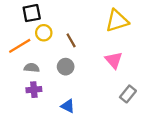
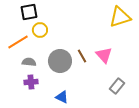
yellow triangle: (117, 21) -> (120, 17), moved
brown line: (71, 40) -> (82, 56), moved
gray circle: (66, 67) -> (60, 61), size x1.5

